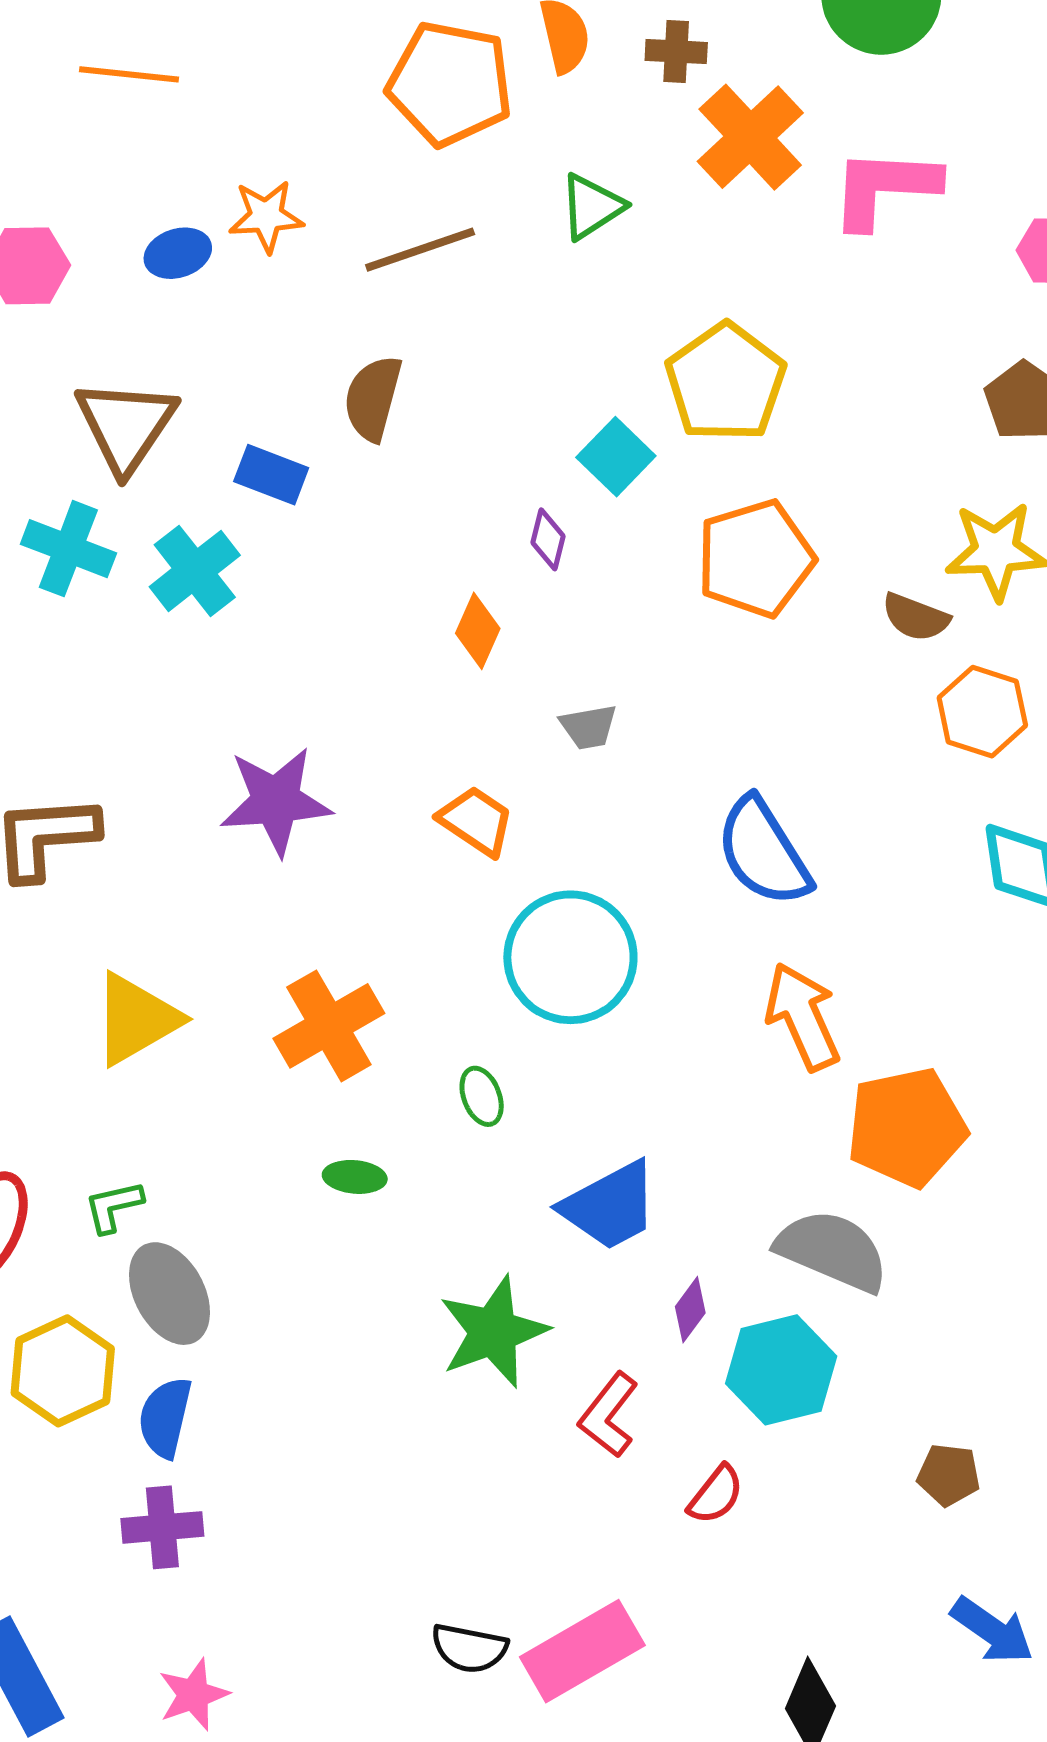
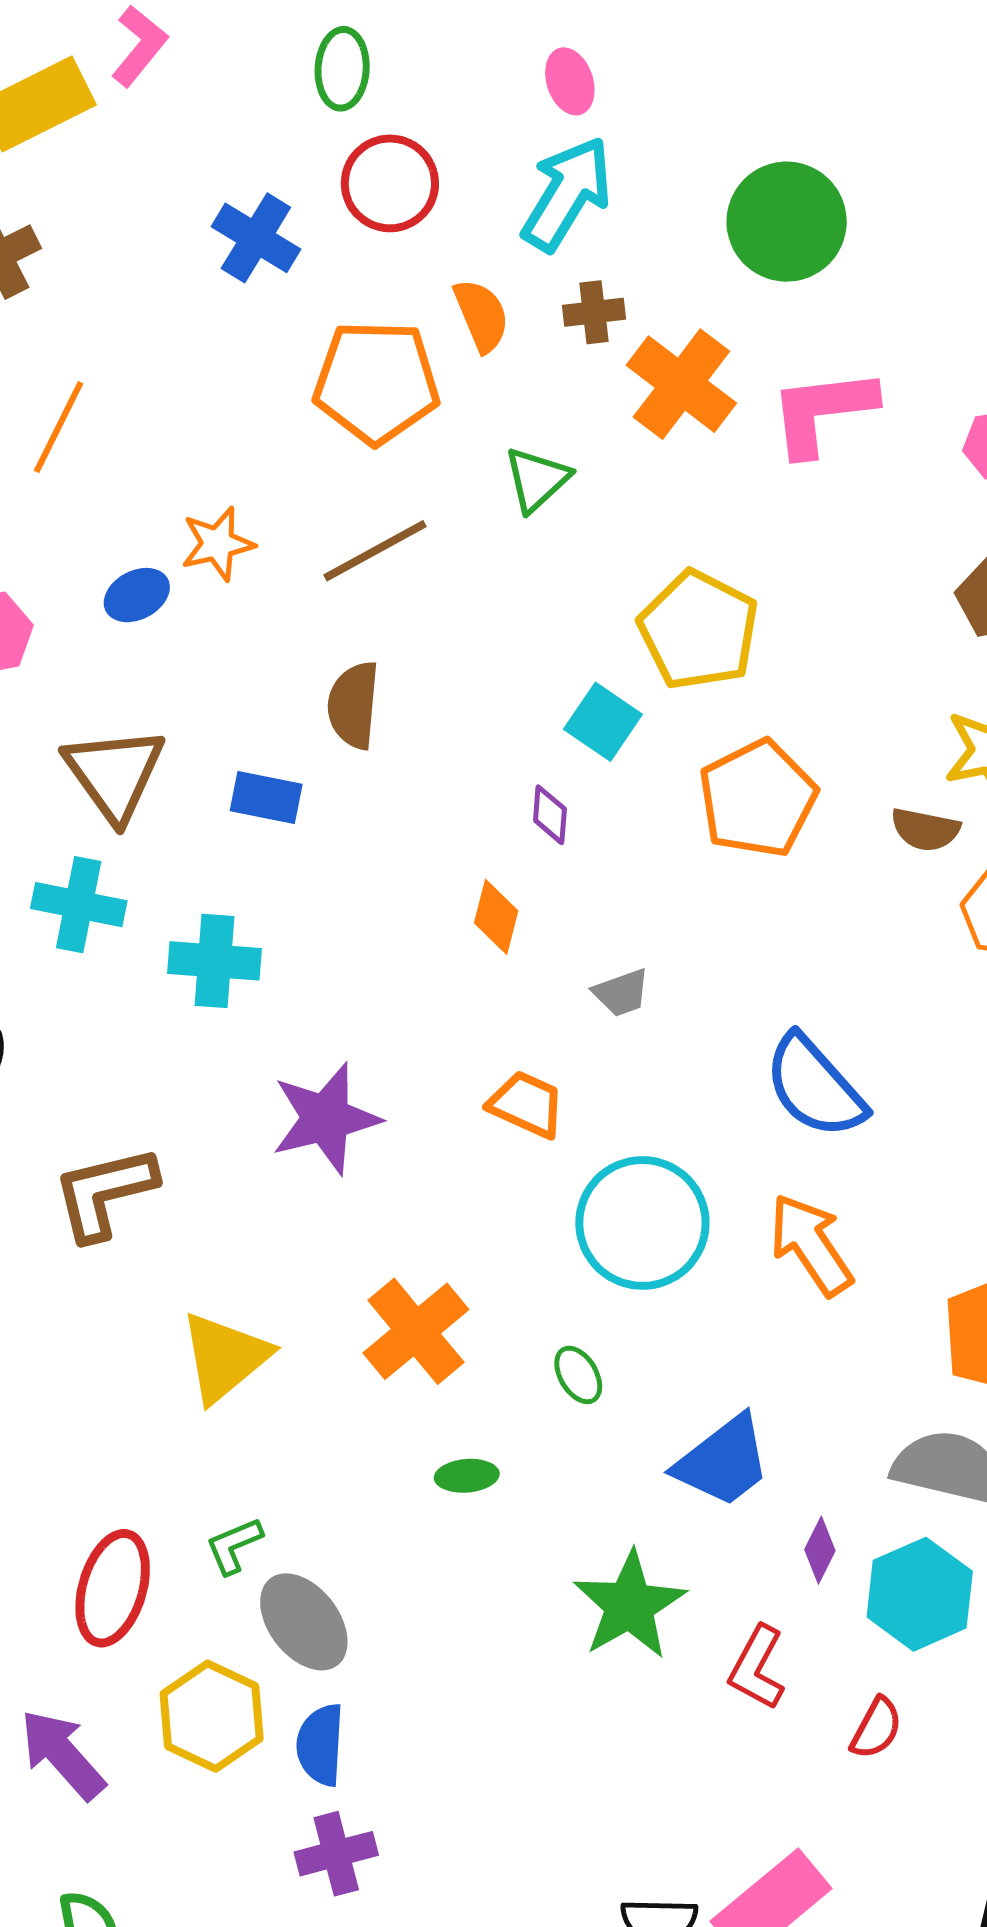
orange line: (129, 74) -> (59, 427), turned -60
cyan cross: (195, 571) -> (214, 961), moved, turned -38
orange arrow: (803, 1016) -> (811, 1245), moved

